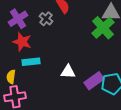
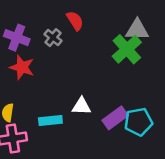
purple cross: (18, 19) -> (17, 38), turned -36
cyan rectangle: (31, 62) -> (50, 120), moved

